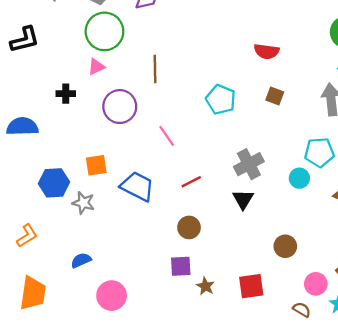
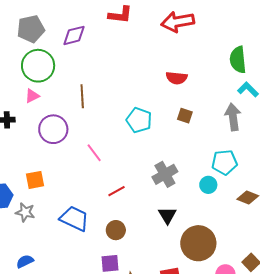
blue trapezoid: (137, 186) -> (74, 219), moved
black triangle: (243, 199) -> (167, 215), moved
brown circle: (285, 246) -> (198, 243), size x1.8

